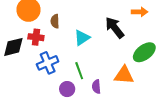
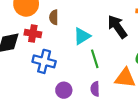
blue cross: (48, 63) -> (44, 61), turned 35
green line: (79, 71) -> (95, 59), moved

